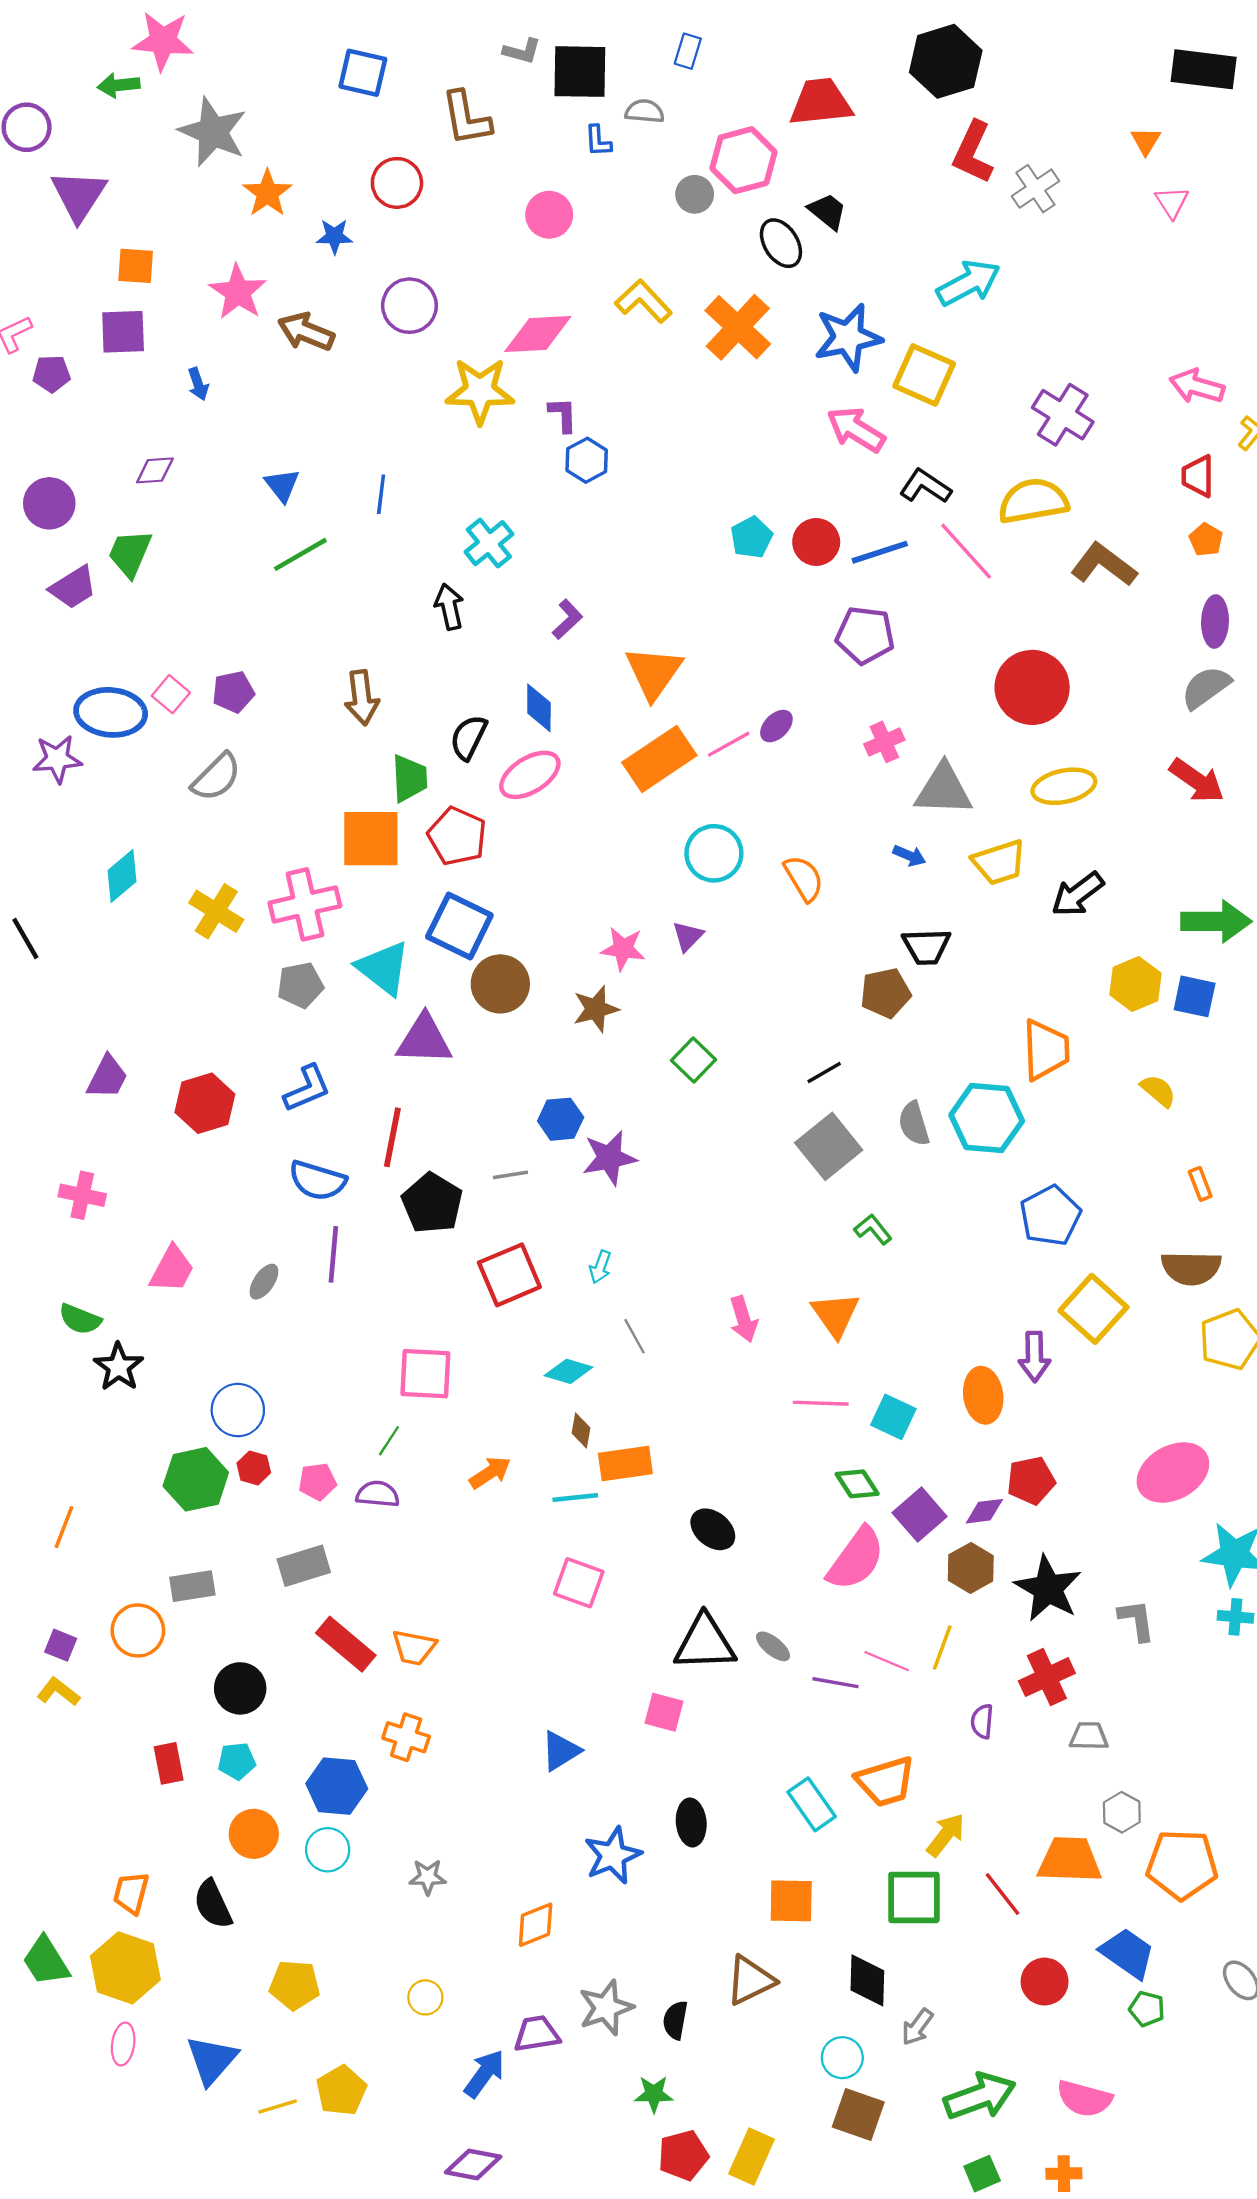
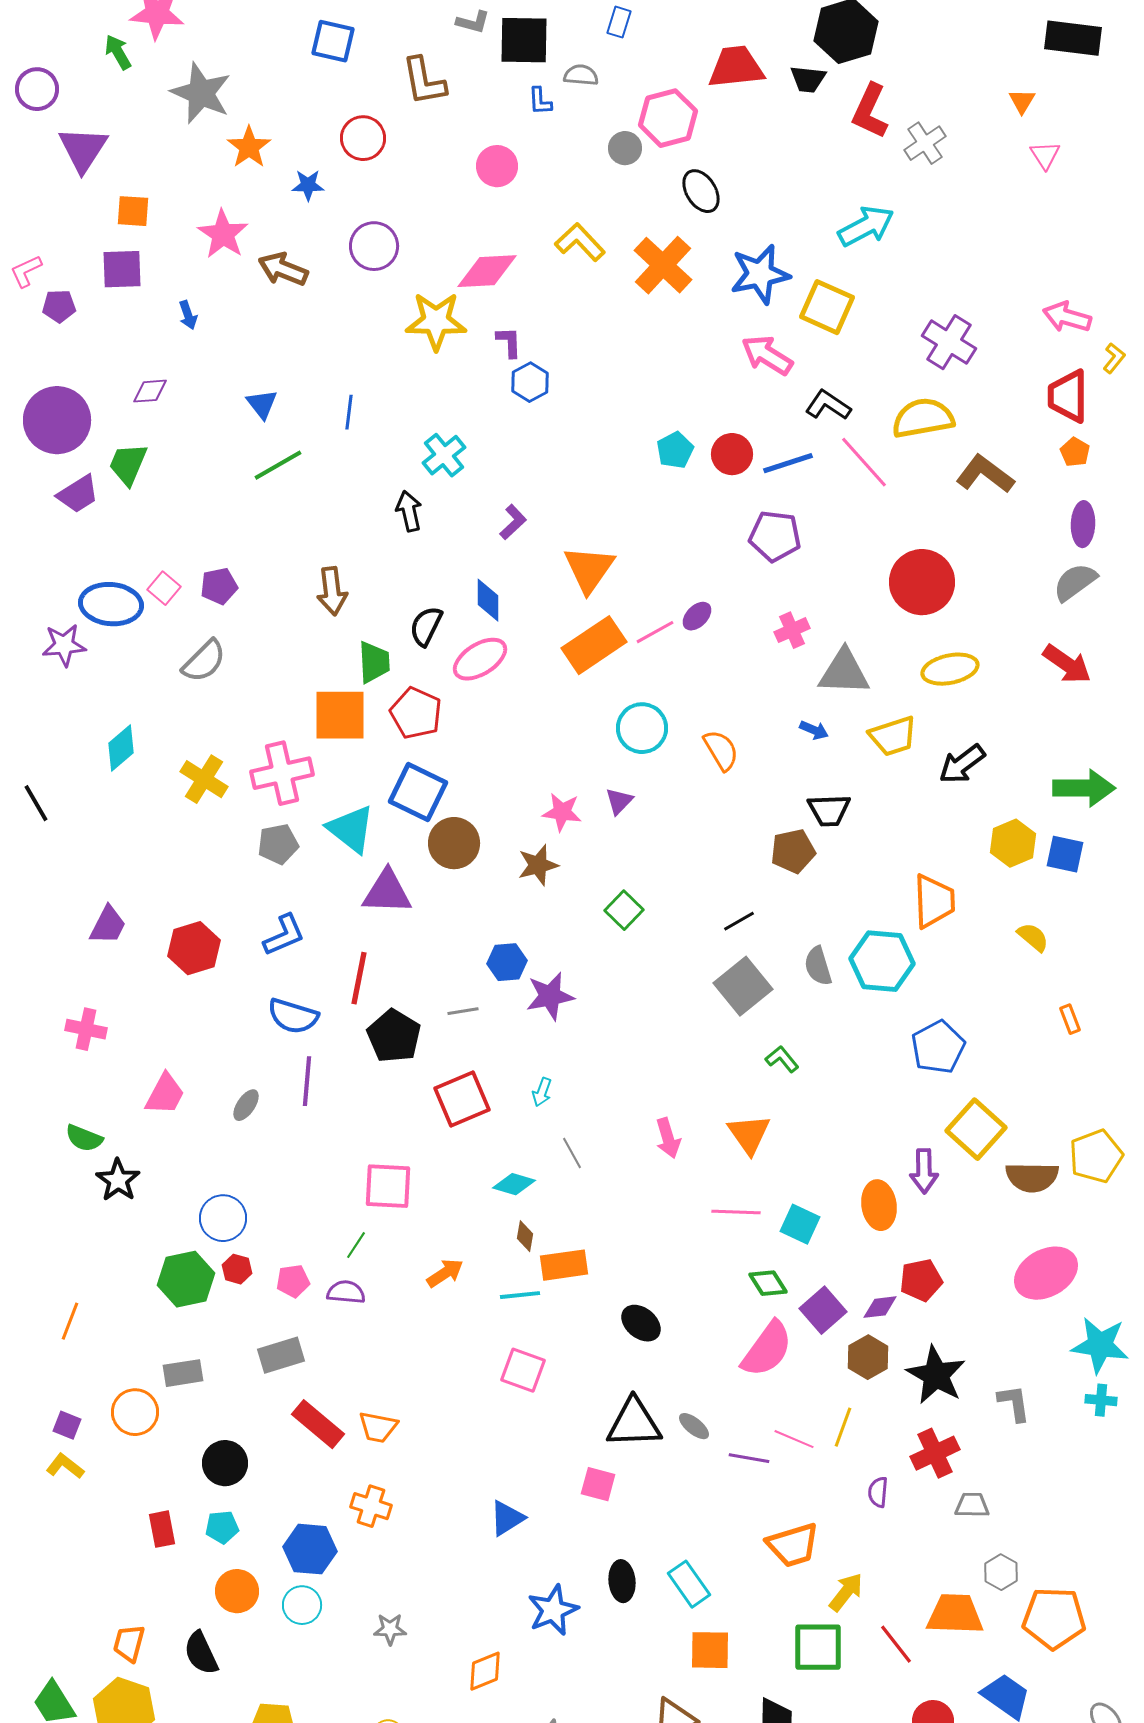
green arrow: (119, 85) -> (118, 52), turned 66
black trapezoid: (828, 211) -> (808, 79), moved, turned 147
red trapezoid: (1198, 476) -> (1068, 396), size x1.4
purple circle: (49, 503) -> (57, 420), size x1.5
brown semicircle: (1191, 1268) -> (1032, 1177), moved
cyan rectangle: (812, 1804) -> (689, 1584), moved

